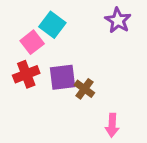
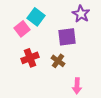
red cross: (26, 74) -> (30, 58), moved
purple square: (63, 77) -> (67, 37), moved

